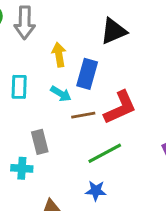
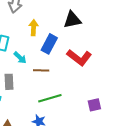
cyan arrow: (61, 94) -> (20, 58), moved
red L-shape: (120, 107) -> (79, 57), moved, turned 50

